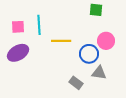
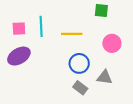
yellow line: (61, 41) -> (72, 34), moved
blue circle: (89, 54) -> (79, 63), moved

